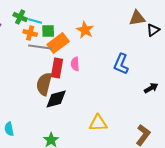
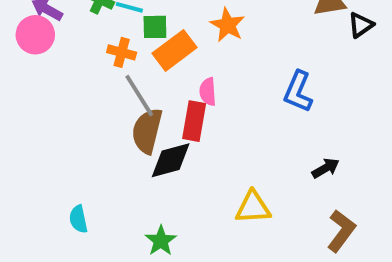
orange cross: (30, 33) -> (122, 52), moved
gray line: (40, 47) -> (139, 96), moved, turned 50
red rectangle: (57, 68) -> (194, 121), moved
black arrow: (151, 88) -> (326, 168), moved

